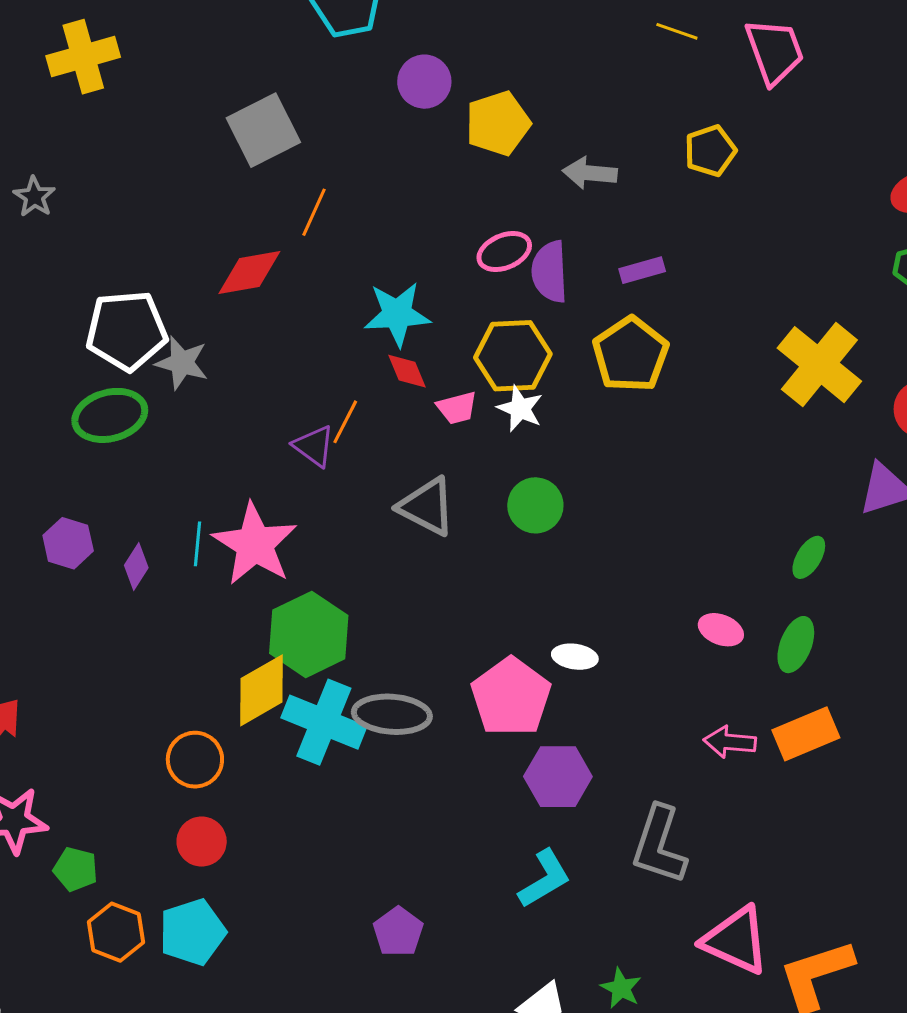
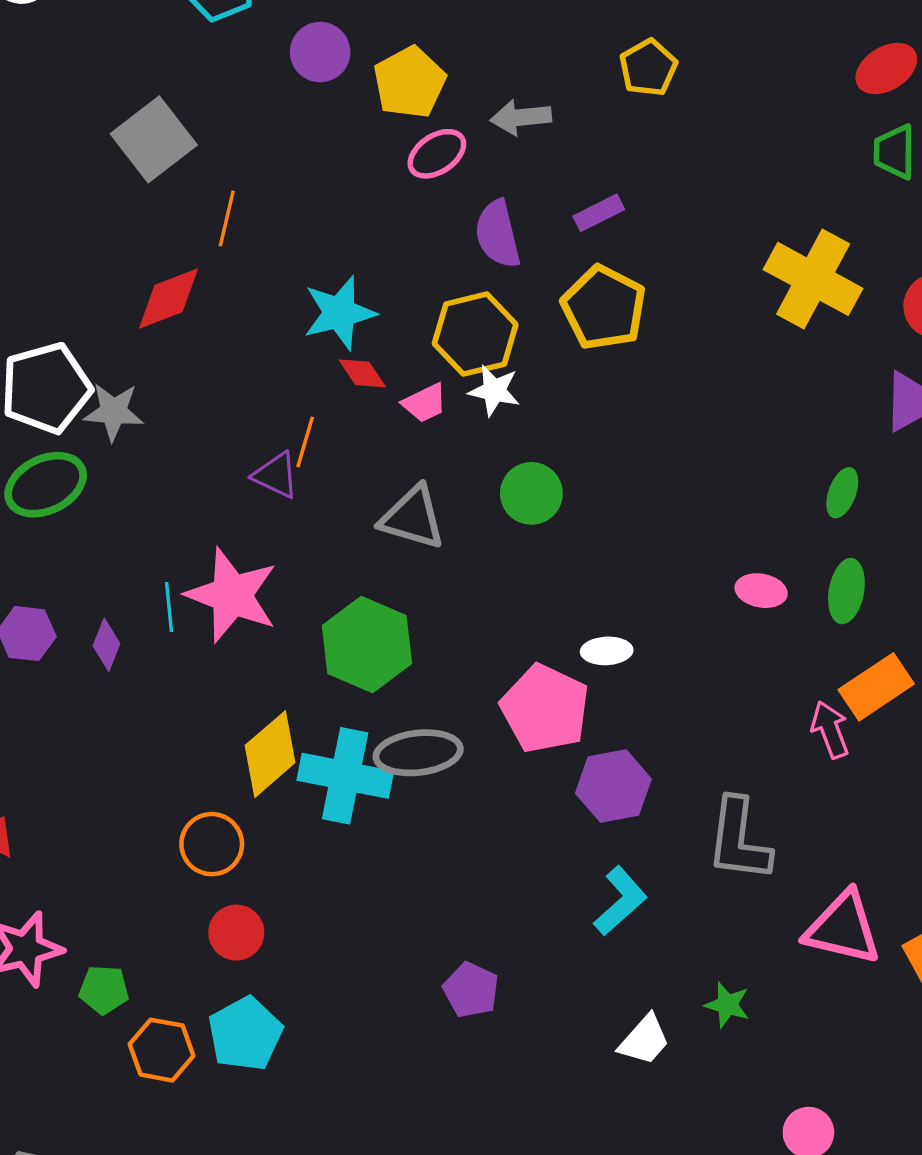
pink ellipse: (504, 252) -> (437, 154), moved
green hexagon: (309, 634) -> (367, 645), moved
pink arrow: (730, 742) -> (830, 730), moved, turned 75

